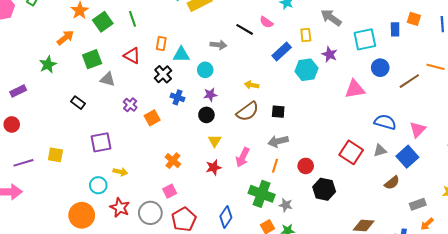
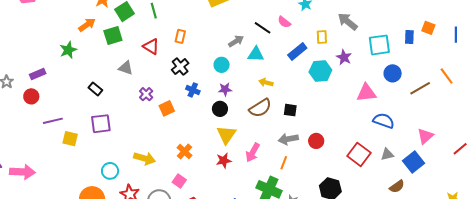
gray arrow: (218, 45) -> (236, 41), turned -42
cyan triangle: (181, 55) -> (256, 54), moved
green square: (92, 59) -> (113, 35), moved
orange line: (435, 67) -> (447, 76), turned 36
blue semicircle: (385, 122) -> (384, 121), moved
red circle: (12, 124) -> (31, 96), moved
yellow triangle: (215, 141) -> (226, 135), size x1.5
purple square: (101, 142) -> (101, 124), moved
purple line: (23, 163) -> (53, 121), moved
red circle: (306, 166) -> (316, 141), moved
yellow arrow: (120, 172) -> (144, 158), moved, size x1.5
pink square: (170, 191) -> (179, 181), turned -32

